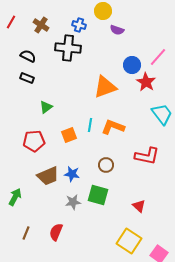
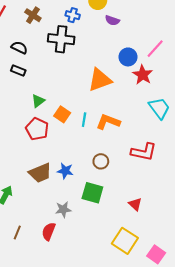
orange square: (69, 135) -> (62, 114), moved, turned -35
red pentagon: (34, 141) -> (37, 129), moved, turned 30
gray star: (73, 202) -> (63, 209), moved

